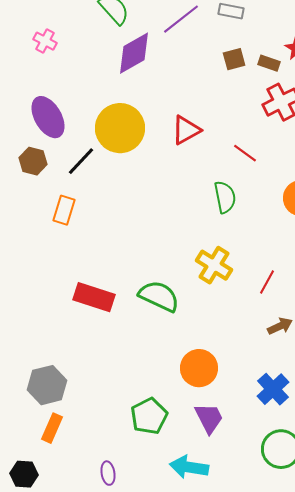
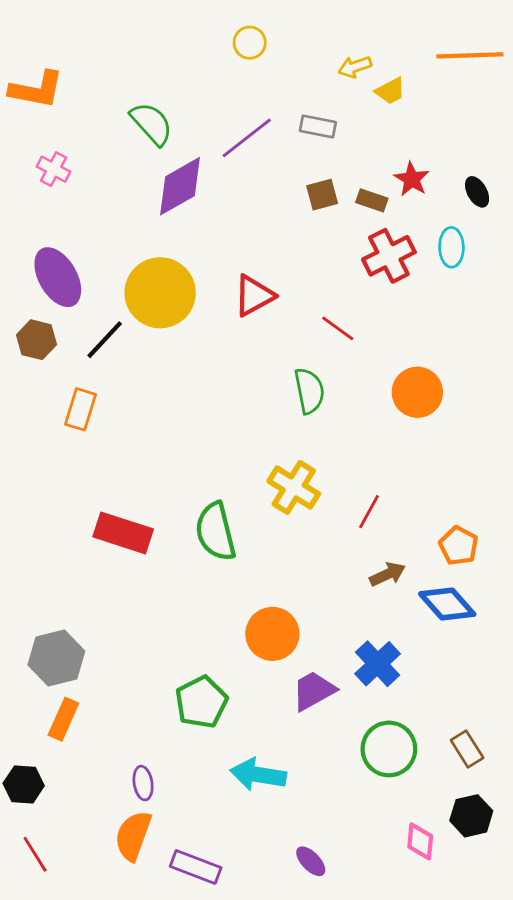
green semicircle: (159, 296) -> (216, 532), turned -129
purple trapezoid: (209, 418) -> (314, 691), moved, turned -92

